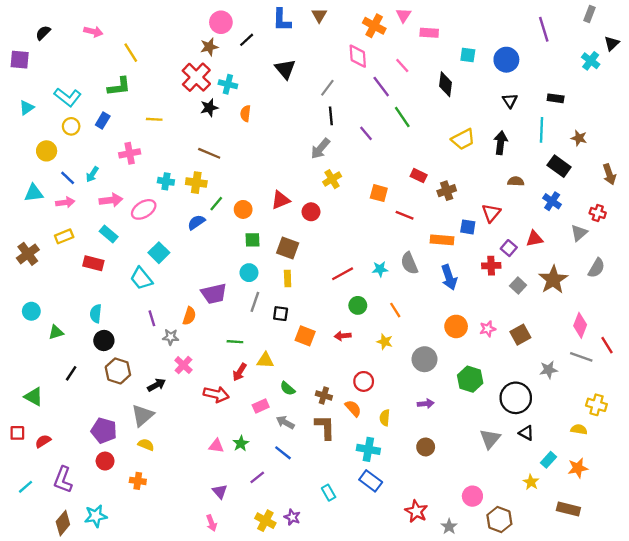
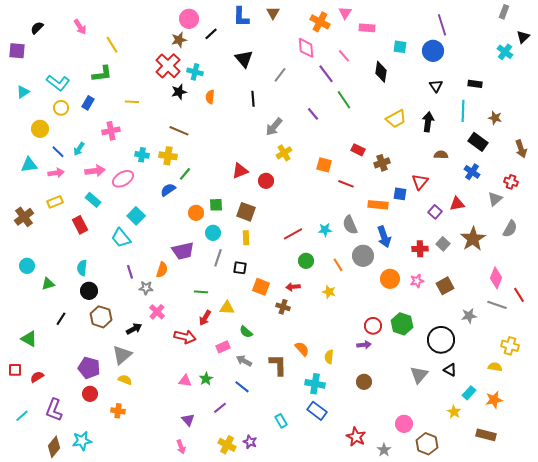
purple line: (544, 29) -> (442, 25), moved
pink arrow: (93, 32) -> (80, 27), turned 42
black line: (331, 116) -> (253, 99), moved
orange circle: (243, 209) -> (196, 213), moved
red rectangle: (93, 263) -> (80, 225), turned 48
red cross: (491, 266) -> (420, 249), moved
gray circle: (424, 359) -> (363, 256), moved
red circle: (364, 381) -> (373, 326), moved
brown cross: (324, 395) -> (283, 307), moved

